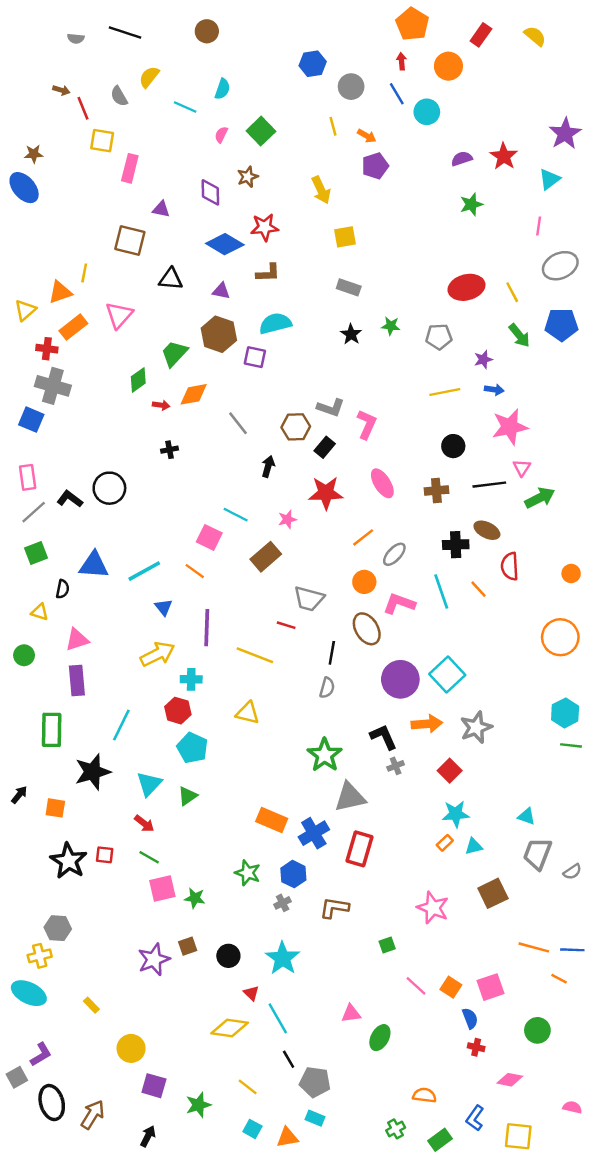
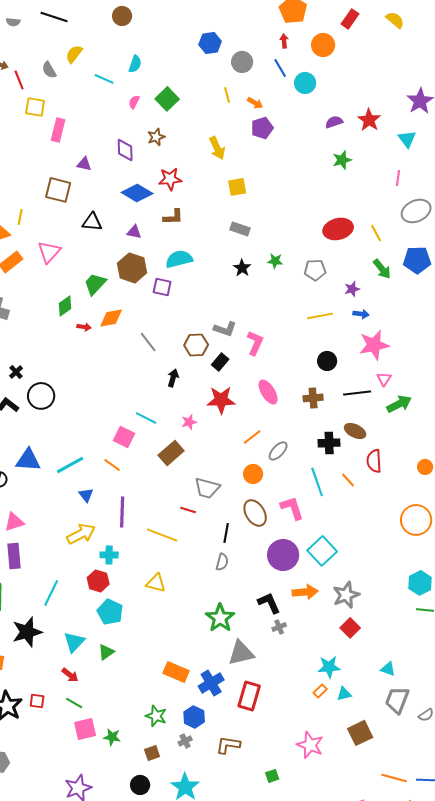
cyan triangle: (549, 179) -> (407, 139), turned -30
black cross: (170, 450) -> (16, 372), moved, turned -32
pink L-shape: (399, 604) -> (292, 508), moved, turned 52
red square: (450, 771) -> (350, 628), moved
brown square: (188, 946) -> (152, 753), moved

